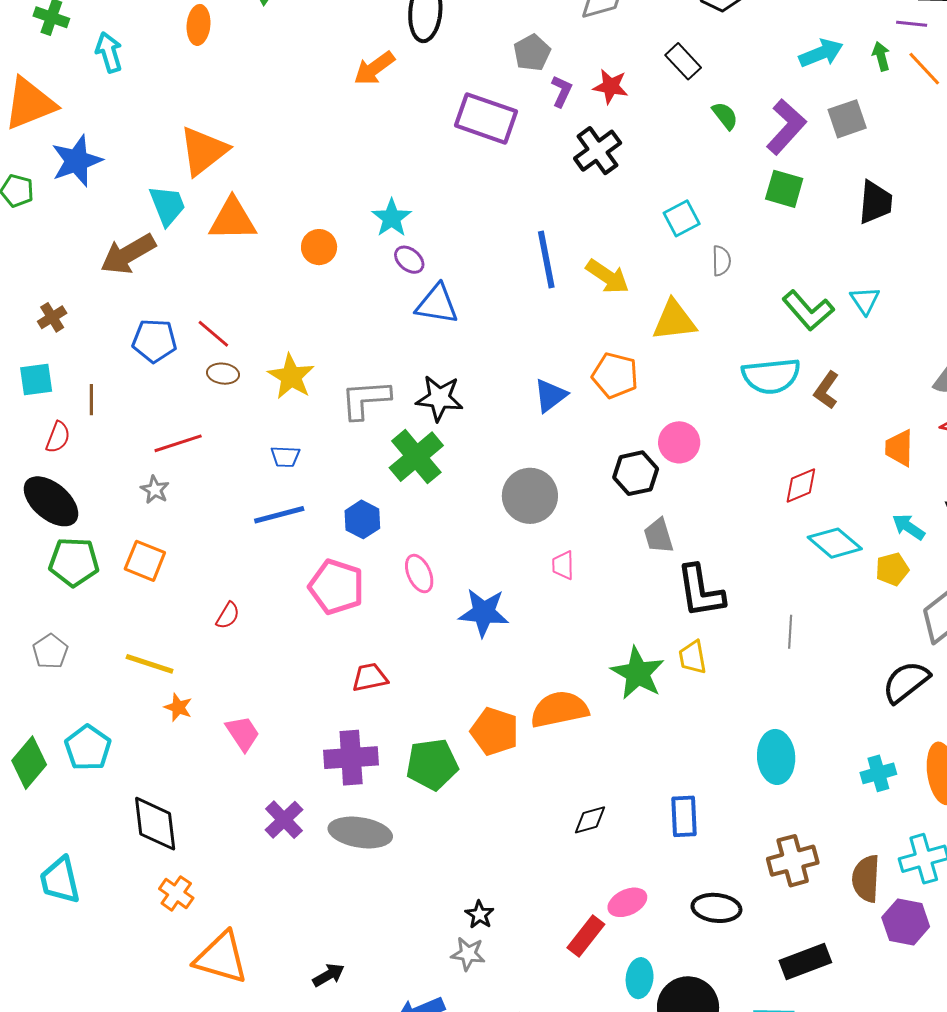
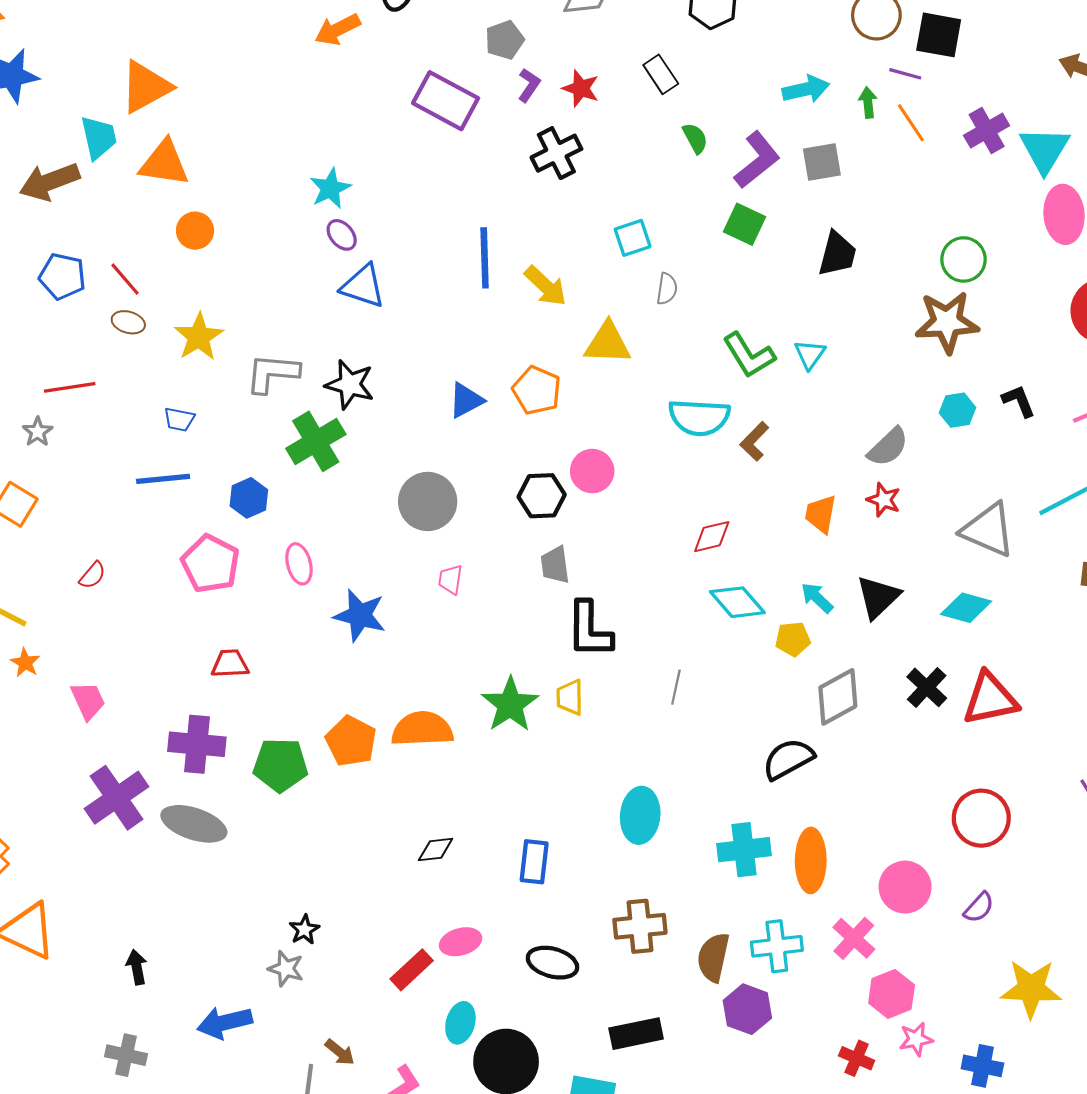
orange circle: (319, 247) -> (195, 231), moved
cyan cross: (878, 773) -> (744, 850), size x1.4
purple cross: (284, 820) -> (117, 798), size x1.5
black arrow: (328, 975) -> (137, 967), turned -80

